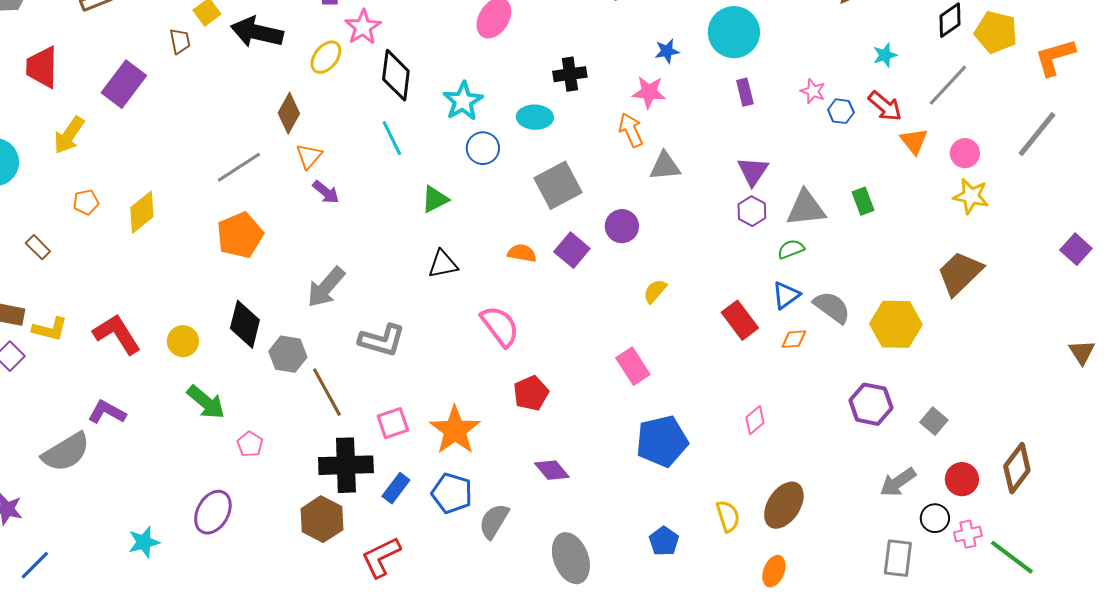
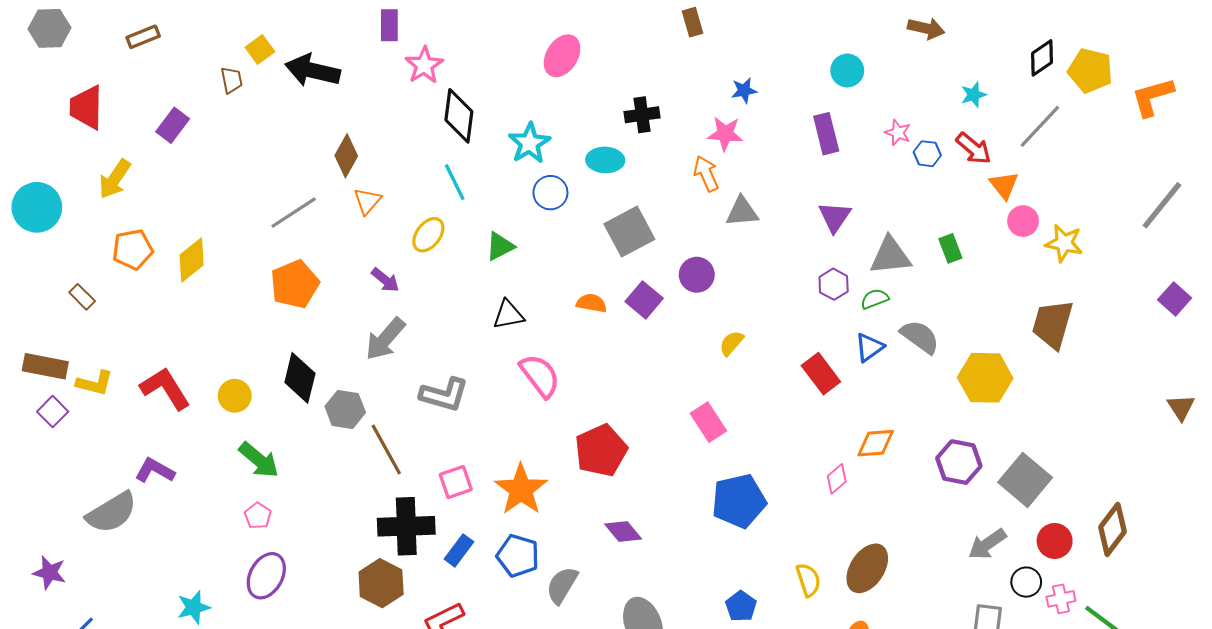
cyan circle: (734, 32) -> (847, 71), moved, size x0.6
yellow ellipse: (326, 57) -> (428, 235), moved
purple rectangle: (124, 84) -> (173, 125), size x0.7
purple rectangle: (745, 92) -> (826, 134), size x1.4
gray line: (1037, 134) -> (1162, 205), moved
pink circle: (965, 153) -> (1023, 221), moved
purple arrow: (326, 192) -> (385, 280), moved
orange pentagon: (86, 202) -> (133, 249), size x1.5
purple hexagon: (752, 211) -> (834, 284), moved
brown trapezoid: (960, 273) -> (1053, 324), turned -30
gray semicircle: (832, 307) -> (920, 337), moved
pink semicircle: (500, 326) -> (540, 376), moved
orange diamond: (794, 339) -> (876, 443), moved, size x1.4
red pentagon: (531, 393) -> (601, 450), size x1.4
gray square: (934, 421) -> (1025, 480), size x1.8
pink pentagon: (250, 444) -> (258, 516), moved

